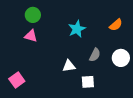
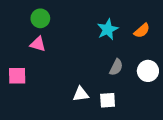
cyan star: (77, 29) -> (108, 29), moved
white triangle: (69, 66) -> (81, 94), moved
pink square: (17, 80) -> (17, 76), moved, turned 35

